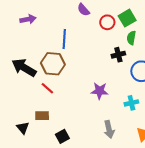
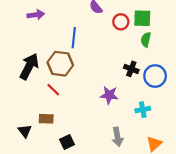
green square: (127, 18) -> (142, 18), turned 30
black cross: (118, 55) -> (131, 69), moved, turned 32
black arrow: (24, 68) -> (29, 66), turned 85

